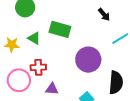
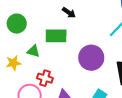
black arrow: (104, 15) -> (69, 13), moved
red cross: (38, 67) -> (45, 78), turned 35

